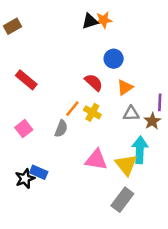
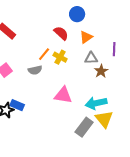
brown star: (152, 121) -> (101, 71), moved
gray semicircle: (61, 129) -> (35, 70), turned 56
cyan arrow: (140, 150) -> (96, 103), moved, turned -105
yellow triangle: (126, 165) -> (104, 119), moved

